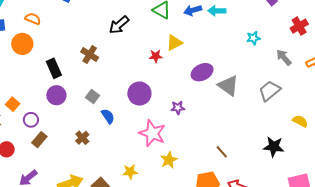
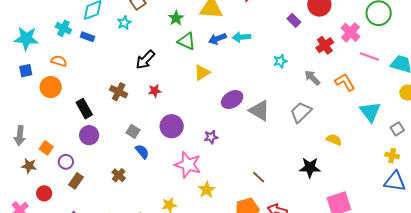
red star: (156, 56) -> (155, 91), moved
gray square: (92, 96) -> (133, 131), moved

